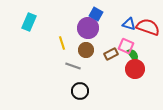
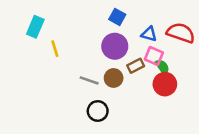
blue triangle: (129, 24) -> (149, 34), moved
purple circle: (88, 28) -> (115, 46), moved
yellow line: (62, 43) -> (55, 49), moved
brown circle: (86, 50) -> (114, 78), moved

